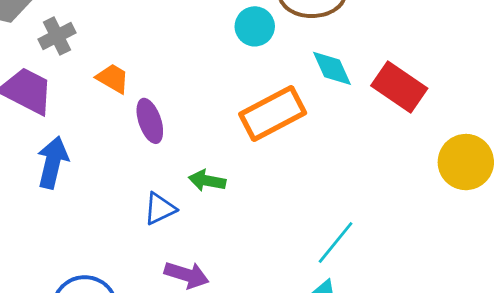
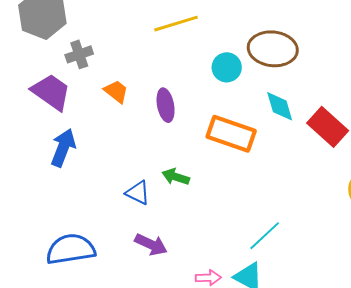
orange rectangle: (273, 114) -> (231, 134), turned 39
purple ellipse: (150, 121) -> (166, 105), moved
blue triangle: (160, 209) -> (138, 193), turned 44

